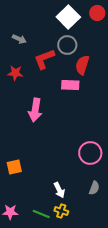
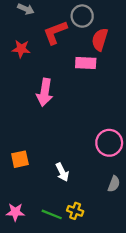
white arrow: (59, 190) -> (62, 172), moved

